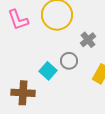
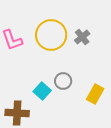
gray cross: (88, 40) -> (82, 37), moved

